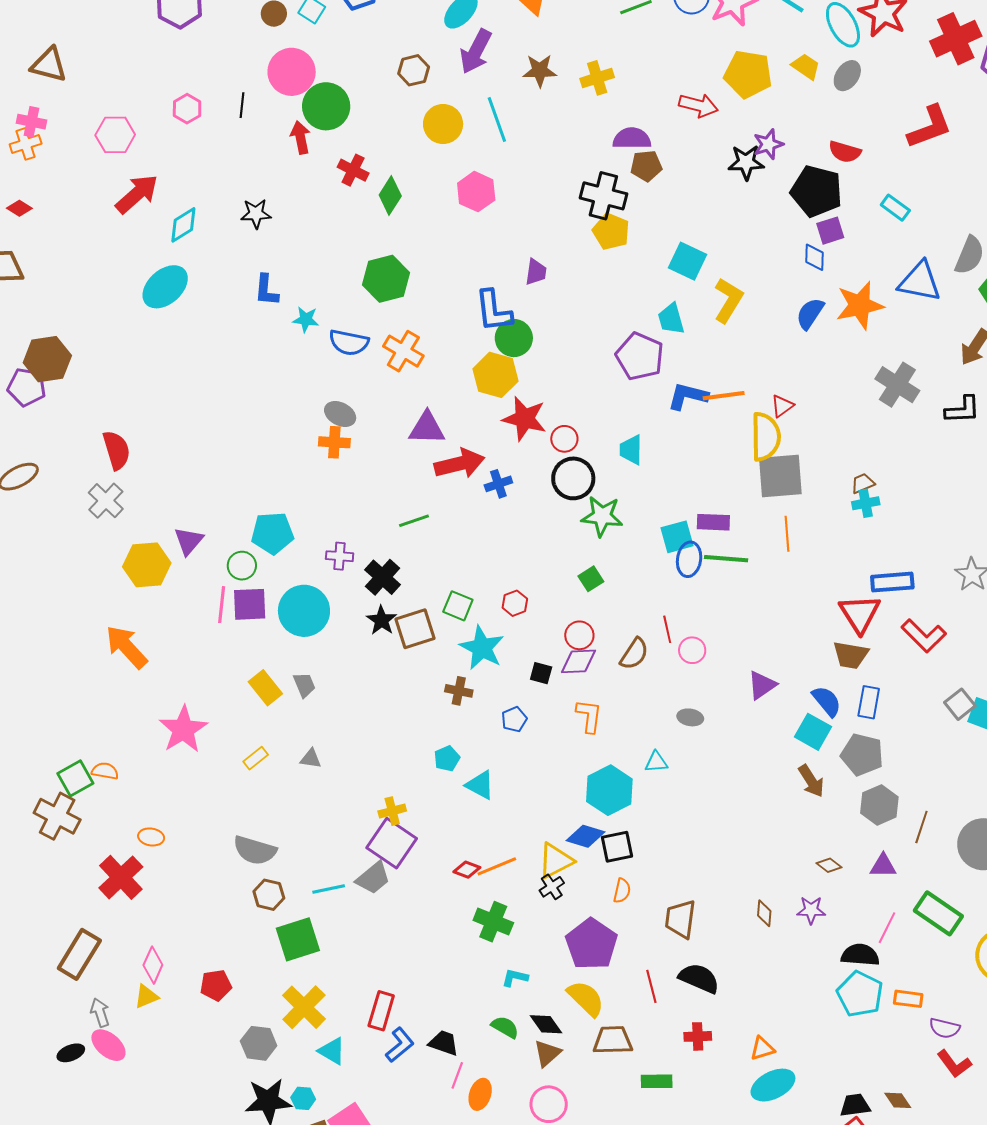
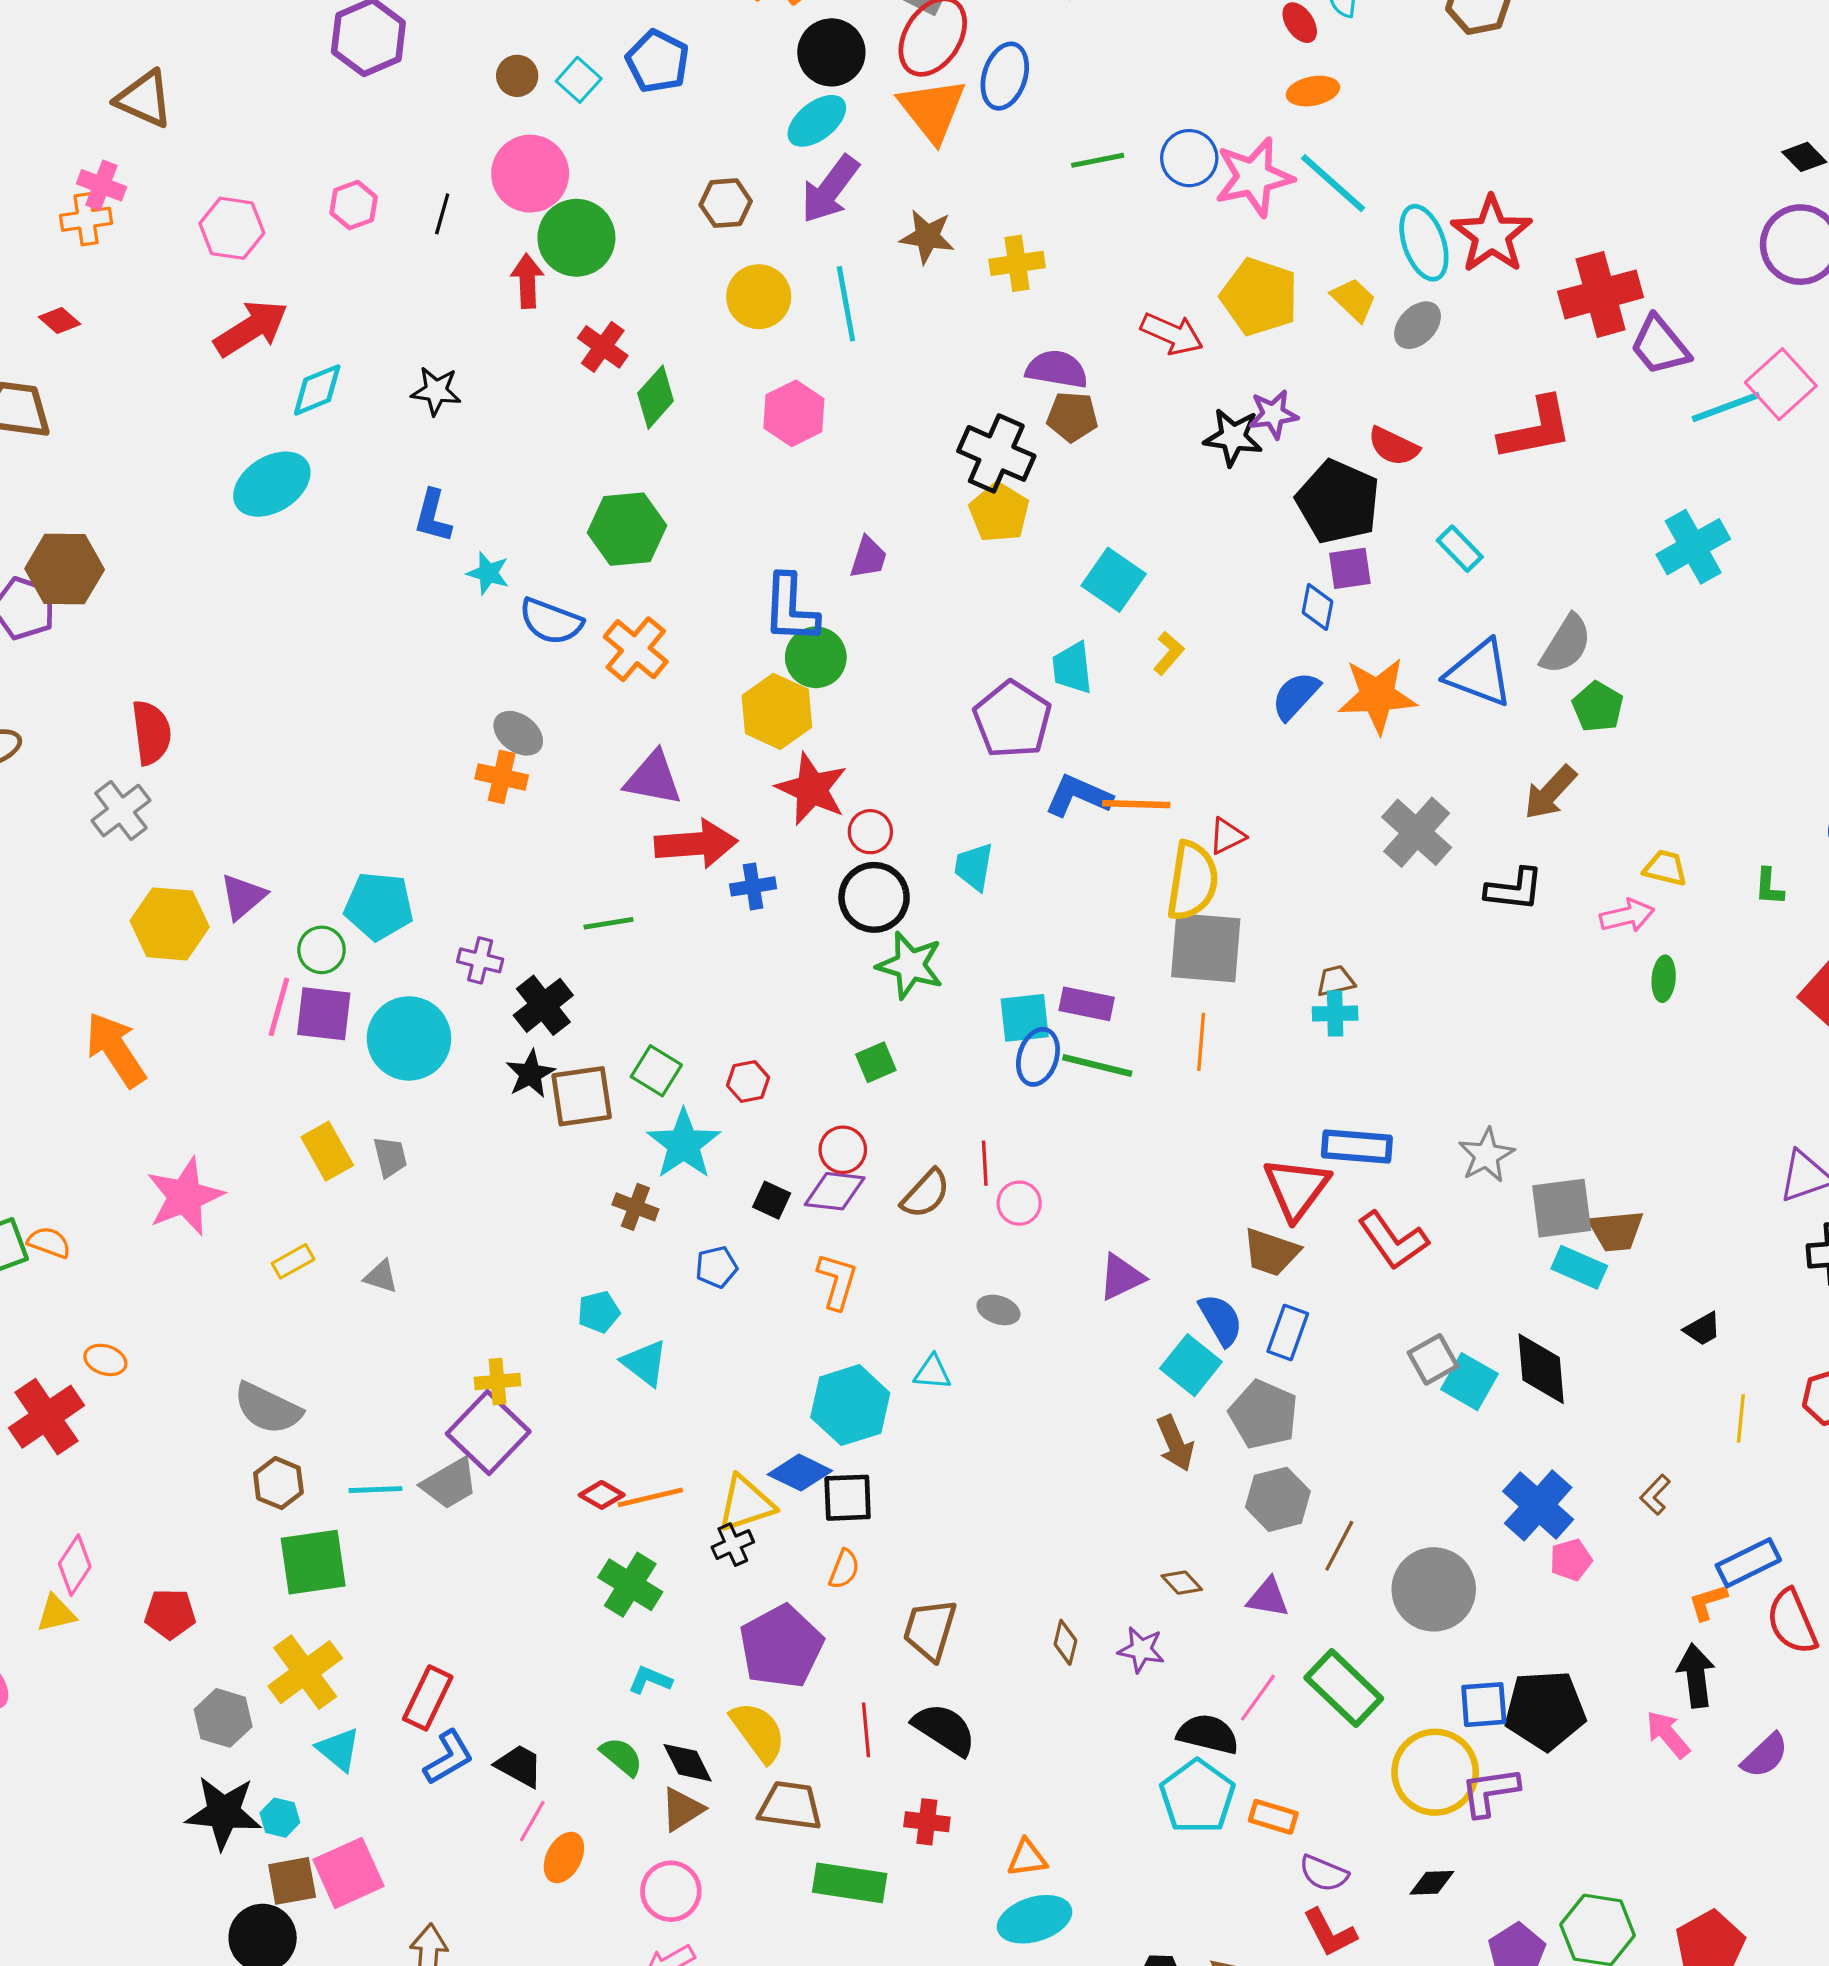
yellow L-shape: (728, 300) -> (1169, 653), size x0.6
green rectangle: (657, 1081) -> (850, 1883), size x1.4

